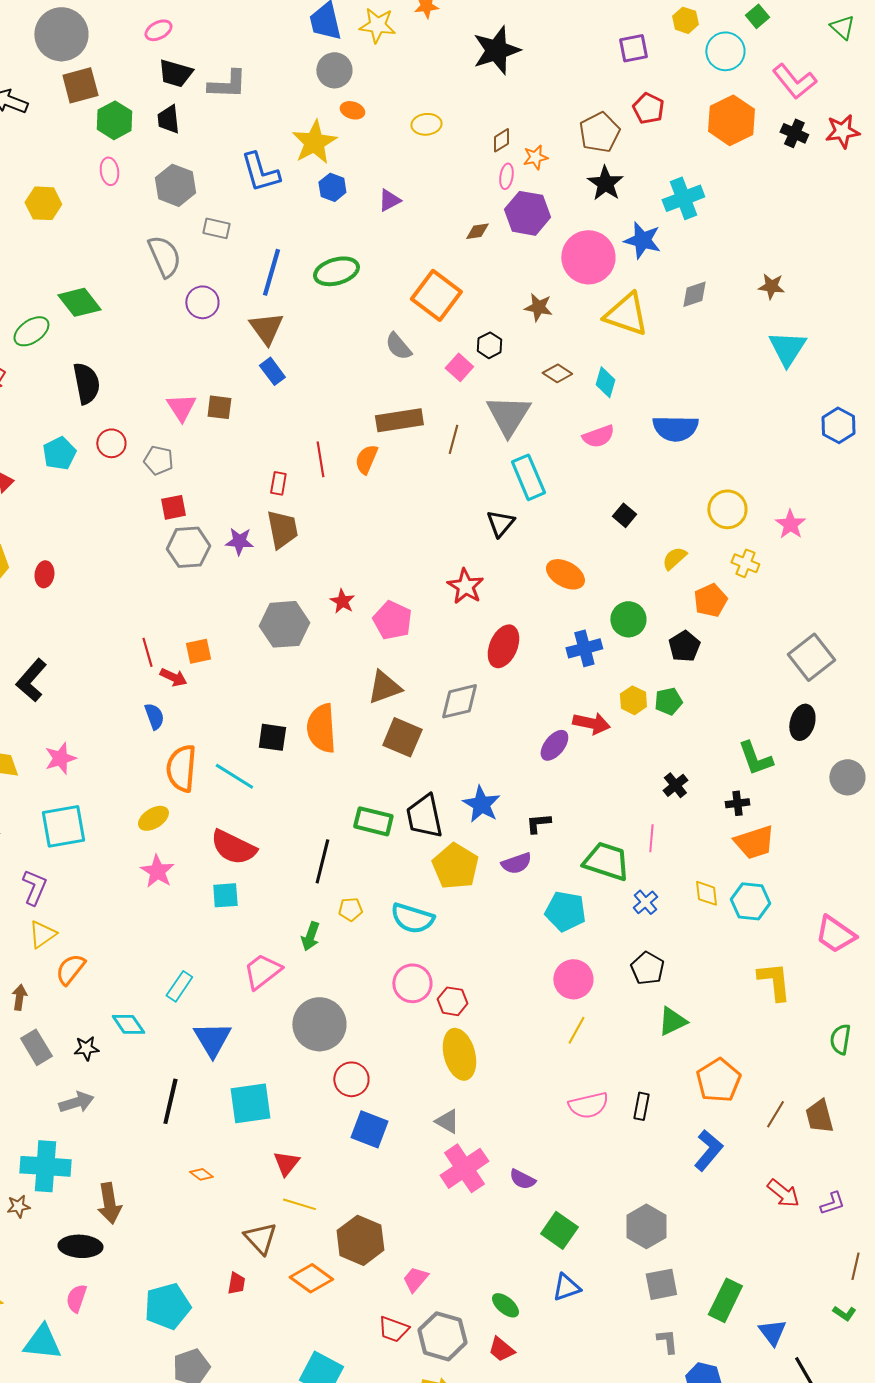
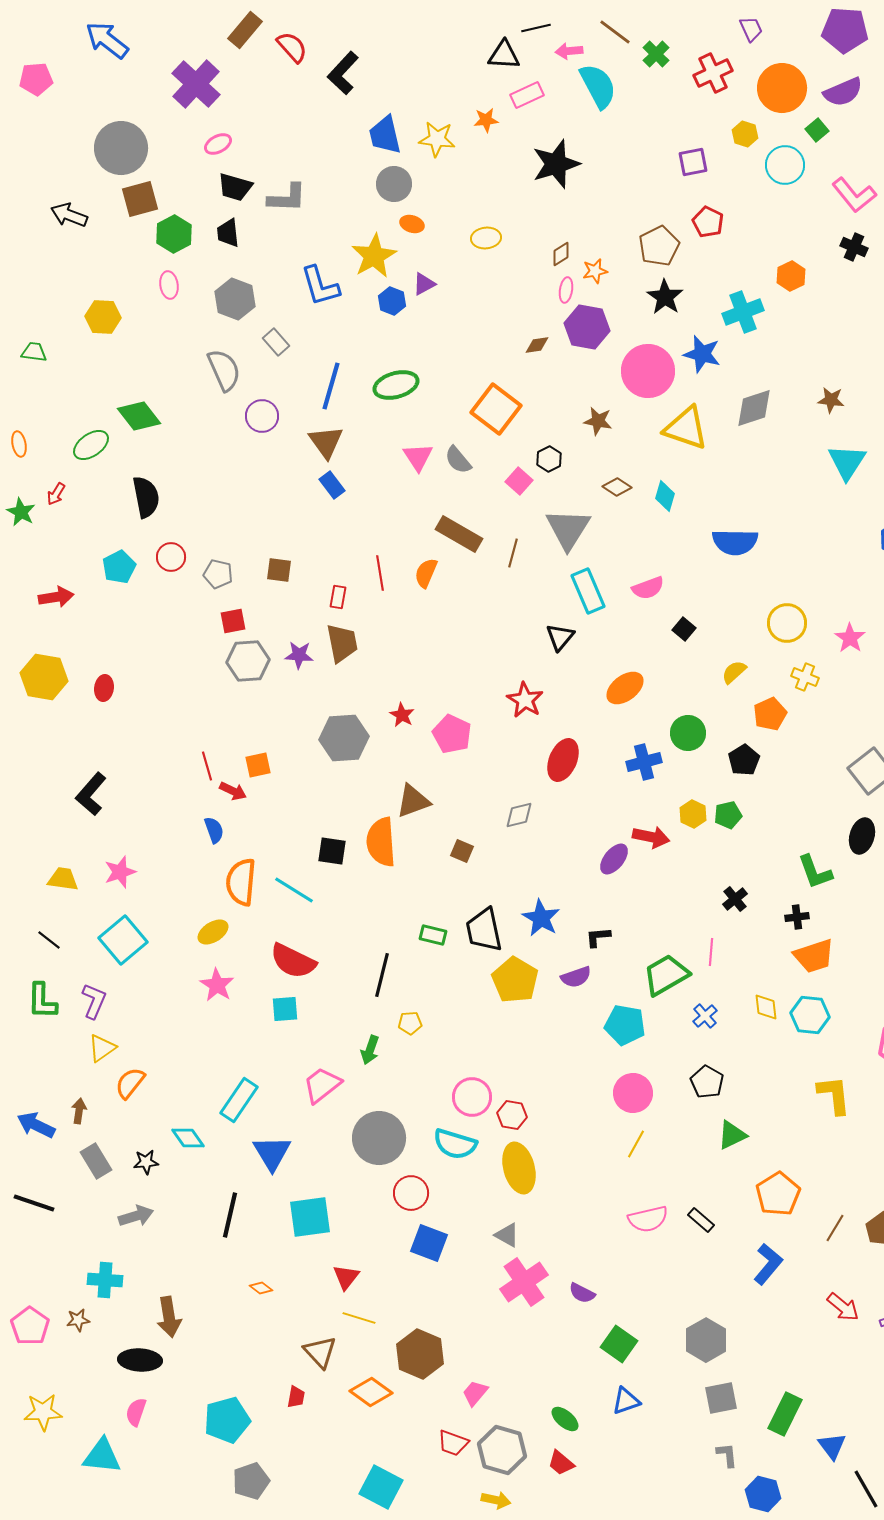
orange hexagon: (731, 120) -> (791, 276), moved, size x0.6
purple triangle: (389, 200) -> (424, 284), moved
gray rectangle: (216, 228) -> (276, 342), turned 36
gray diamond: (694, 294) -> (754, 408), size x1.4
pink triangle: (181, 407) -> (418, 457), moved
brown square: (219, 407) -> (279, 570), moved
brown rectangle: (399, 420) -> (459, 534), turned 39
pink semicircle: (598, 436) -> (648, 588), moved
orange ellipse: (565, 574) -> (625, 688), turned -66
brown triangle: (384, 687) -> (413, 801), moved
gray diamond: (459, 701) -> (519, 815), size x0.7
brown square: (402, 737) -> (462, 851), size x0.6
green rectangle: (373, 821) -> (433, 935), size x0.7
cyan square: (63, 826) -> (123, 940), turned -30
green trapezoid: (606, 861) -> (666, 975), turned -48
cyan semicircle: (412, 918) -> (455, 1144), moved
cyan rectangle: (179, 986) -> (239, 1100), size x1.4
black rectangle: (641, 1106) -> (701, 1220), turned -60
cyan cross: (45, 1166) -> (105, 1280), size x0.7

